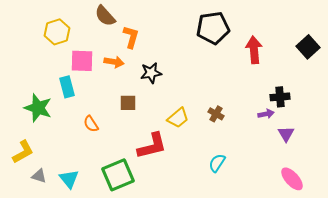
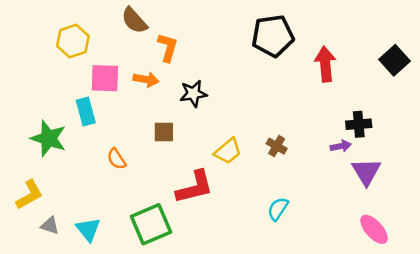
purple triangle: (286, 134) -> (366, 172), size x1.4

